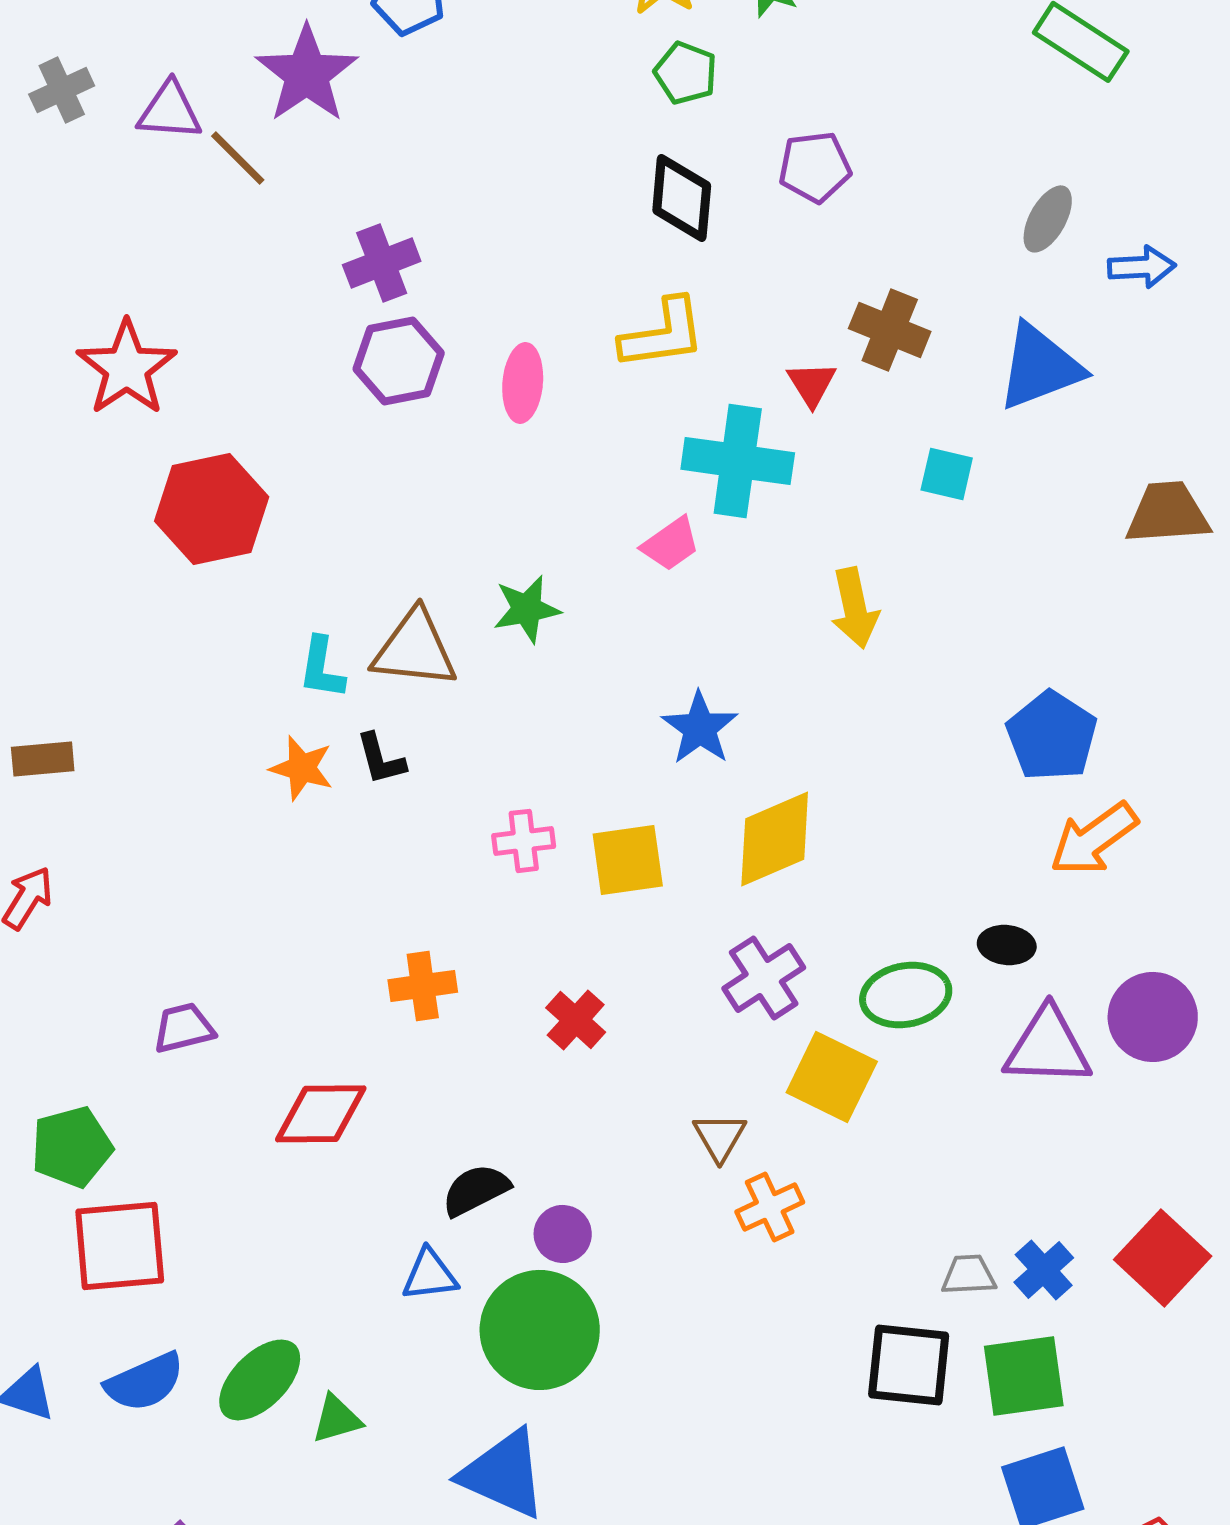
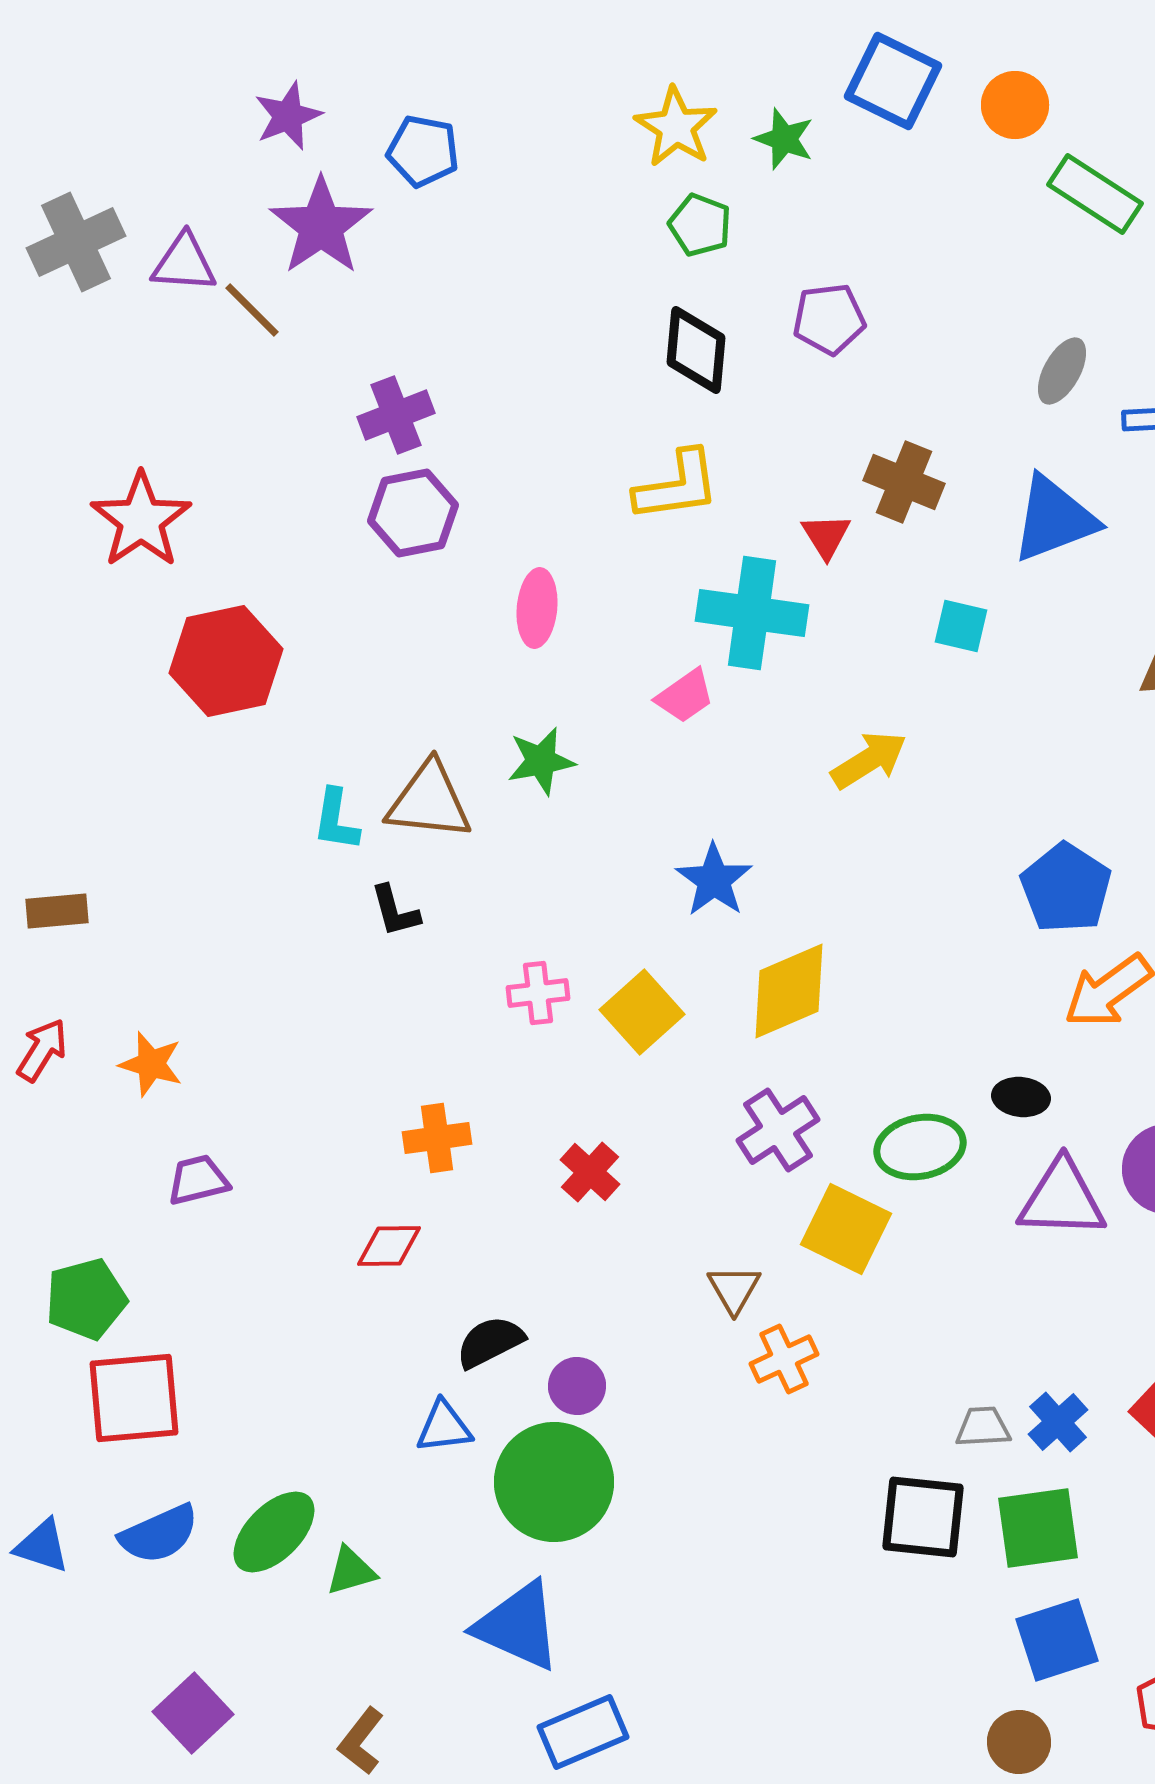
gray cross: (62, 90) -> (76, 242), size x1.5
pink ellipse: (523, 383) -> (537, 608), moved
yellow arrow: (855, 608) -> (869, 760), turned -110
orange star: (302, 768) -> (151, 1064), moved
yellow square: (628, 860) -> (642, 1012), turned -34
red diamond: (321, 1114) -> (389, 1246), moved, size x0.7

